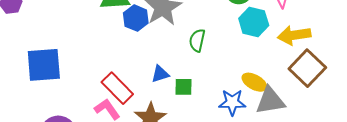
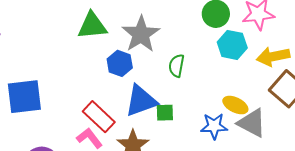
blue hexagon: (136, 18) -> (120, 63), moved
blue triangle: (160, 74) -> (141, 101), size x1.8
gray triangle: (270, 101) -> (252, 123), turned 40

